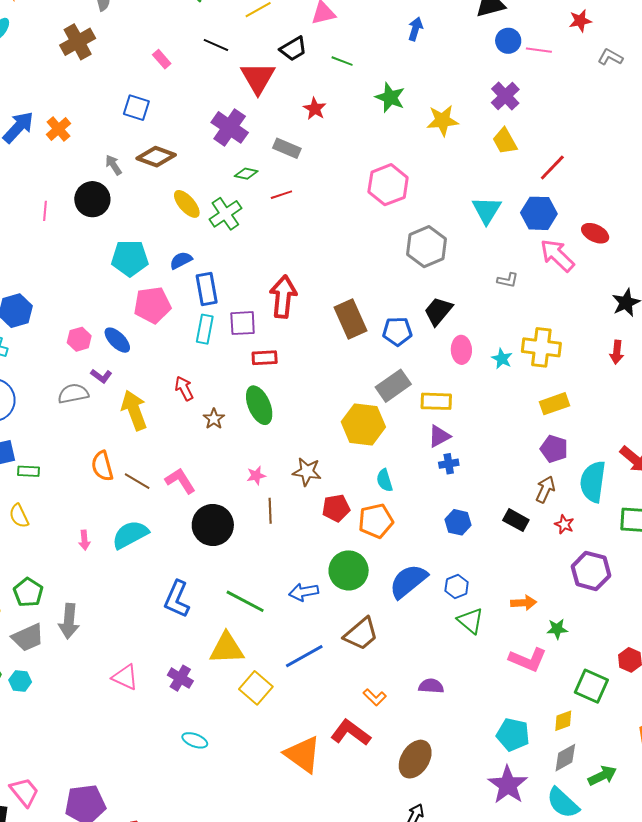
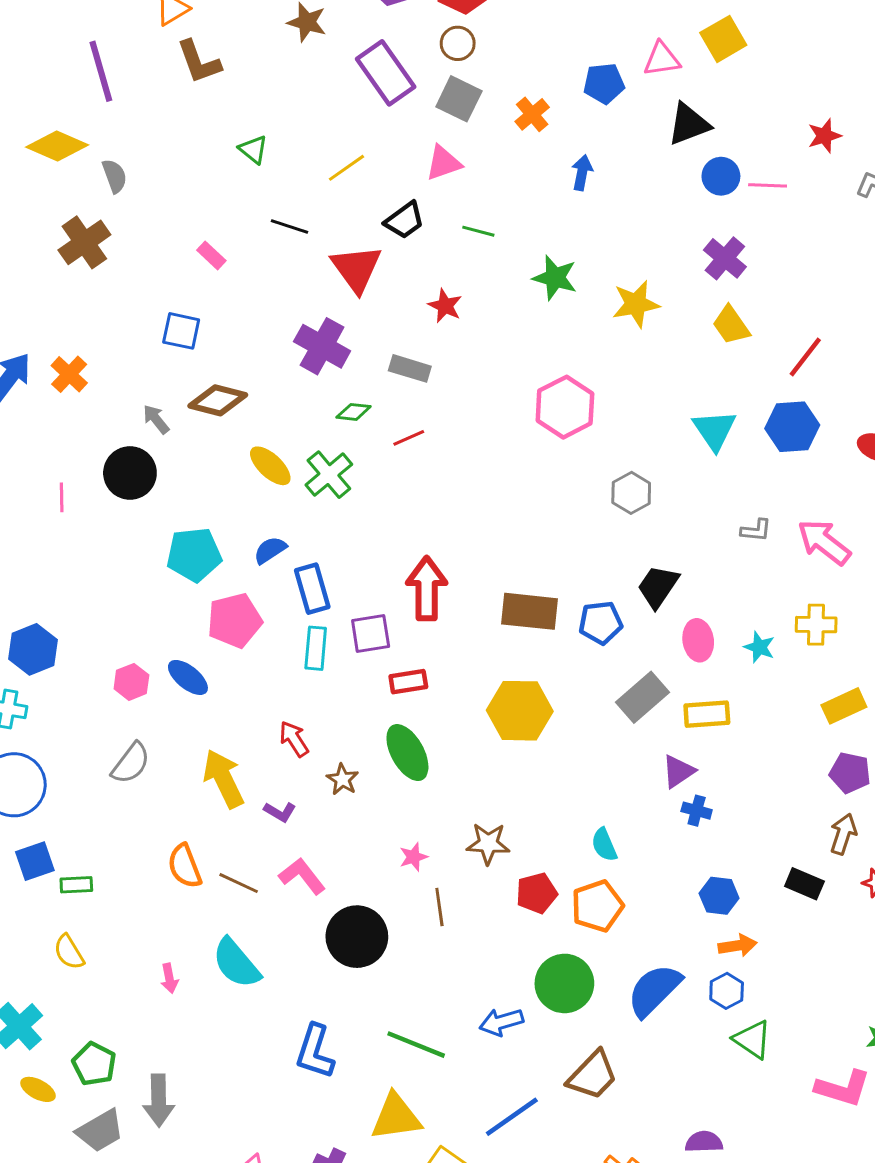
gray hexagon: (427, 247) -> (631, 493), size x0.7
pink arrow: (557, 255) -> (824, 542), moved
brown rectangle: (350, 319) -> (530, 611), turned -54
yellow cross: (541, 347) -> (816, 625), size x0.7
purple L-shape: (101, 376) -> (280, 812), moved
gray rectangle: (393, 386) -> (642, 697), moved
gray semicircle: (73, 394) -> (131, 763), turned 144
yellow rectangle: (436, 401) -> (707, 714), moved
yellow hexagon: (363, 424) -> (520, 711), moved
blue cross: (449, 464) -> (697, 811), turned 30
cyan semicircle: (130, 535) -> (236, 963), turned -96
orange arrow: (524, 603) -> (737, 946), moved

